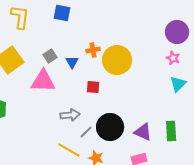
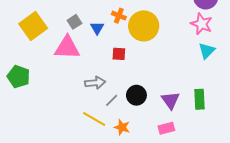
orange cross: (93, 50) -> (119, 16), turned 32
pink star: (173, 58) -> (202, 24), size x1.5
black circle: (110, 127) -> (136, 95), size x0.7
purple triangle: (143, 132) -> (171, 100), turned 30

